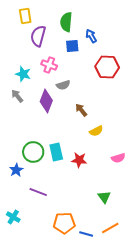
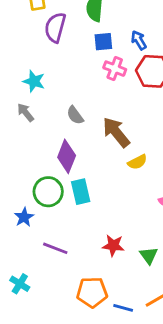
blue arrow: (91, 36) -> (139, 40), moved
pink cross: (49, 65) -> (115, 69), moved
gray semicircle: (63, 85) -> (75, 115), moved, turned 72
purple diamond: (46, 101) -> (67, 156), moved
brown arrow: (81, 110) -> (116, 132), size x1.6
red star: (79, 160) -> (113, 246), moved

